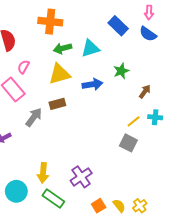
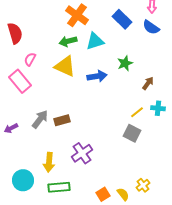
orange cross: (50, 22) -> (77, 15), moved, turned 30
yellow triangle: (59, 74) -> (65, 66), turned 40
brown rectangle: (57, 104) -> (62, 120), moved
gray arrow: (34, 117) -> (40, 119), moved
purple cross: (81, 177) -> (82, 153), moved
green rectangle: (53, 199) -> (59, 187), turned -40
yellow cross: (140, 206) -> (143, 185), moved

